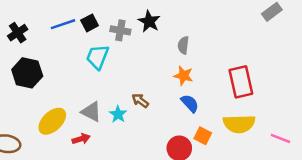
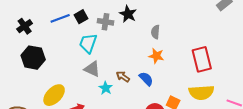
blue semicircle: (190, 103) -> (146, 79), moved
gray triangle: (91, 112) -> (92, 69), moved

